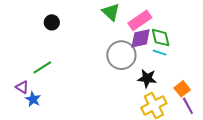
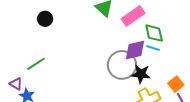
purple diamond: (141, 38) -> (135, 50), moved
gray circle: (121, 55) -> (122, 65), moved

